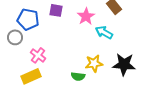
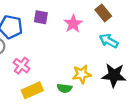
cyan arrow: (104, 32) -> (109, 41), moved
yellow rectangle: (31, 76) -> (32, 90), moved

